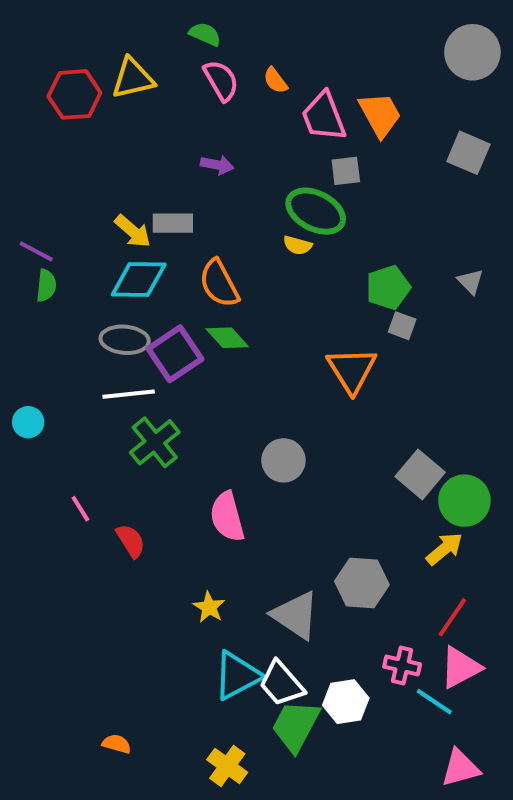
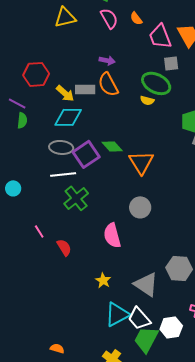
red hexagon: (74, 94) -> (36, 74), moved
orange semicircle: (219, 283) -> (108, 84), moved
orange triangle: (352, 370) -> (141, 162), moved

